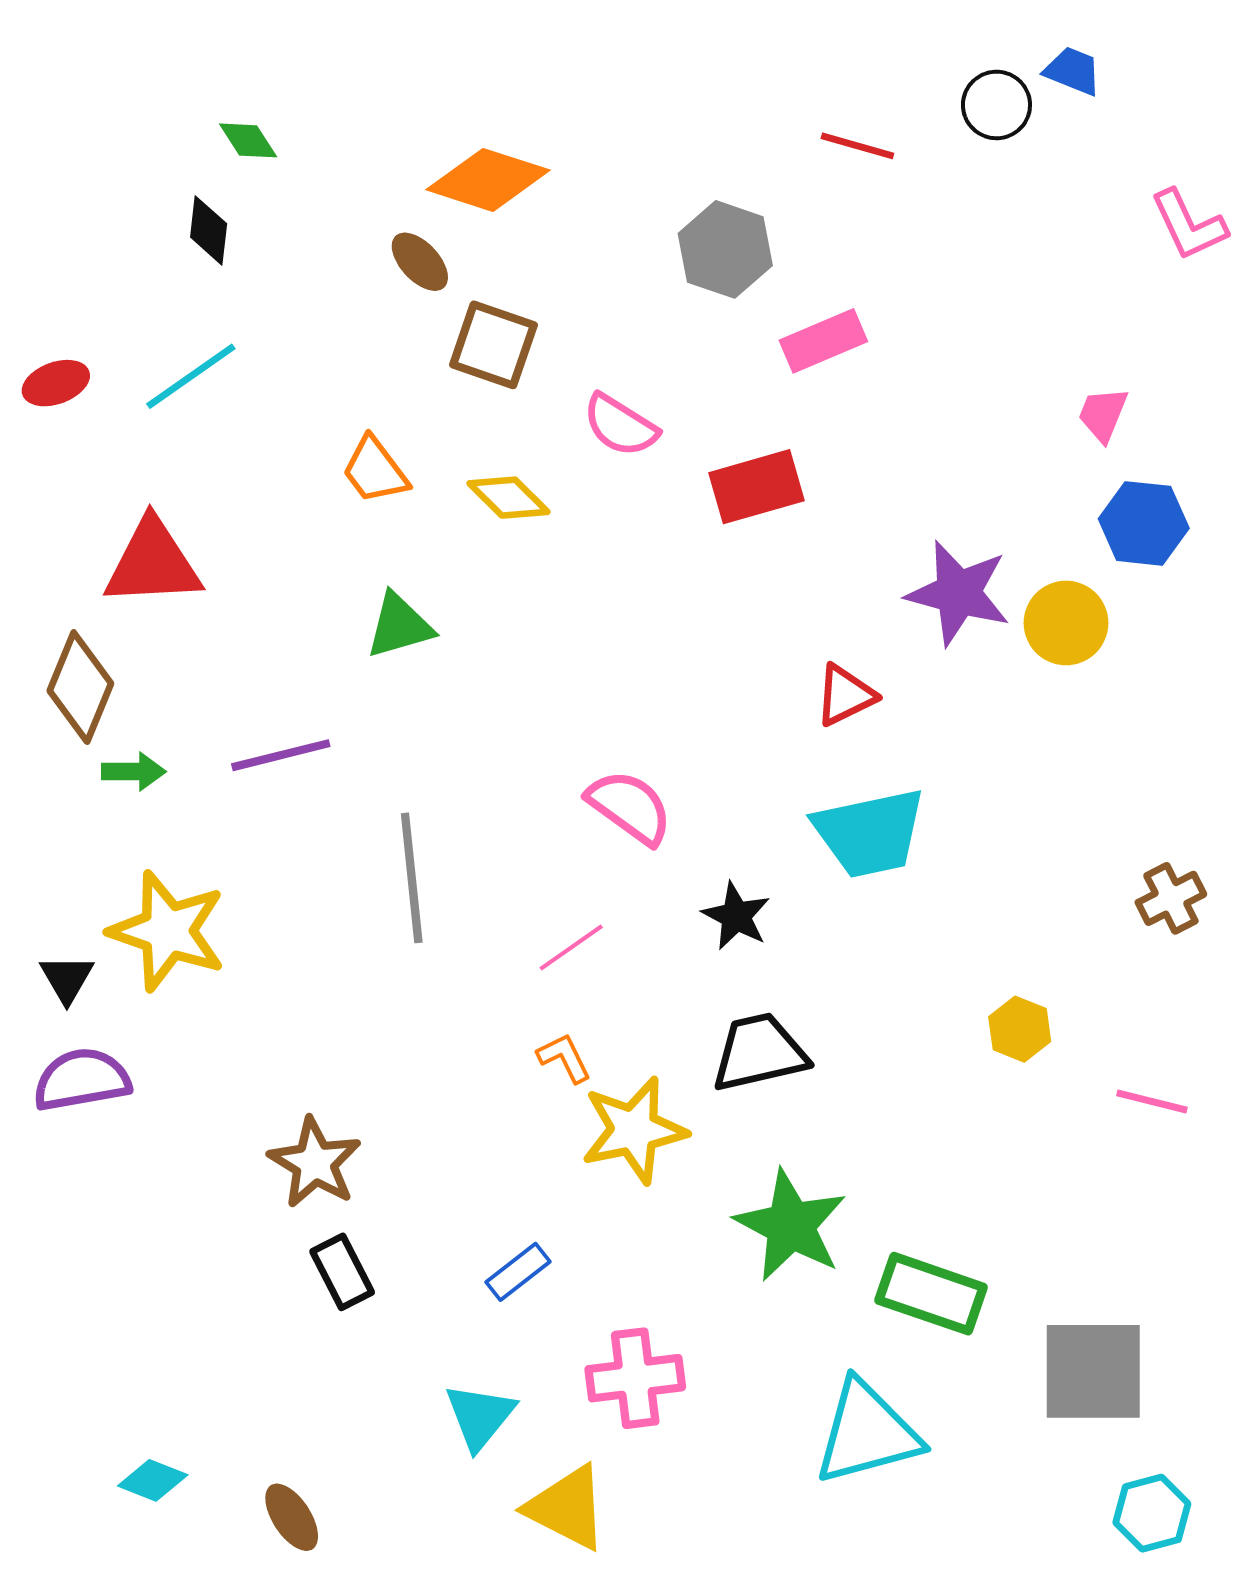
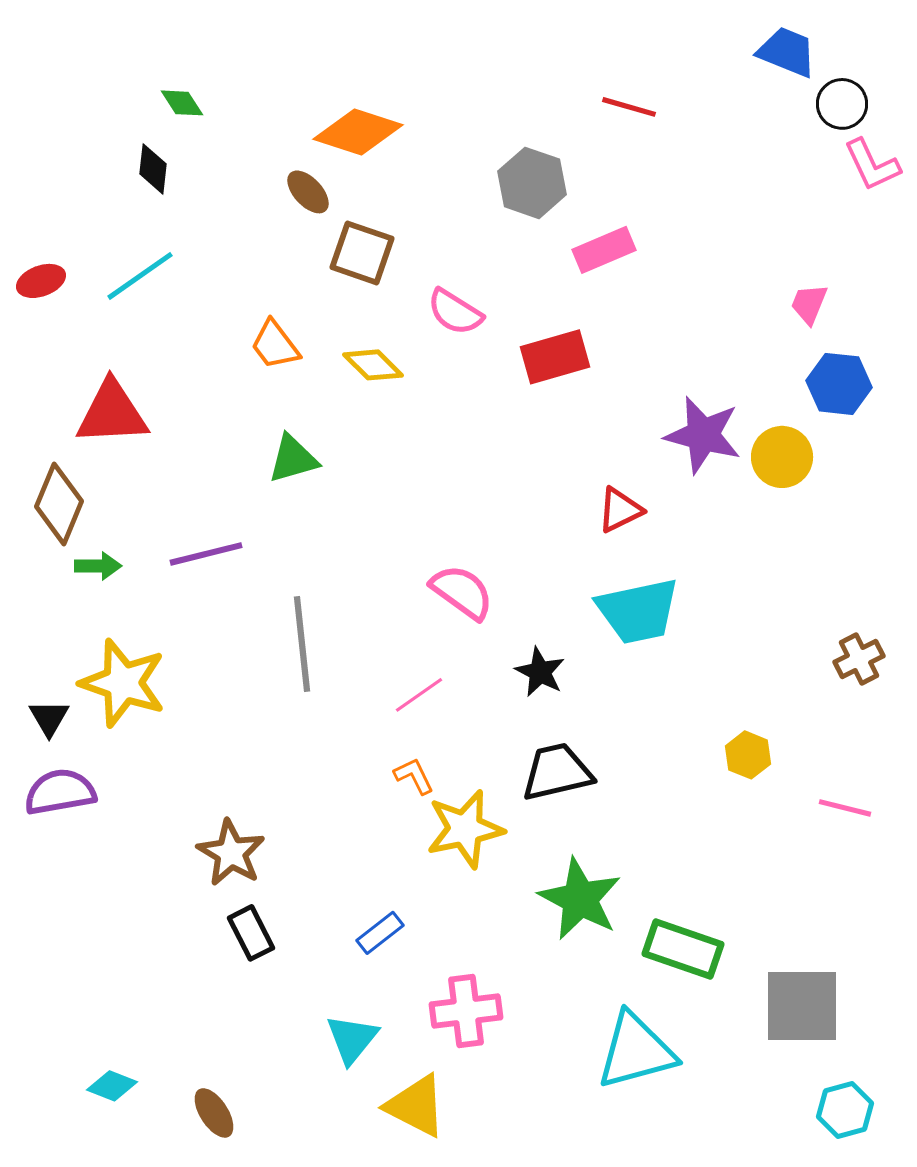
blue trapezoid: (1073, 71) -> (787, 52), size x1.4
black circle: (996, 105) -> (842, 104), moved

